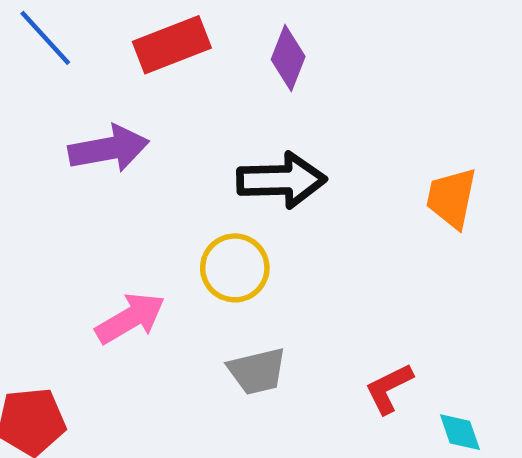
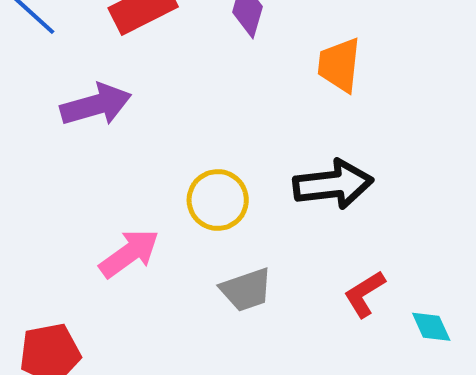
black arrow: (281, 180) -> (333, 184), moved
orange trapezoid: (452, 198) -> (339, 65), moved

